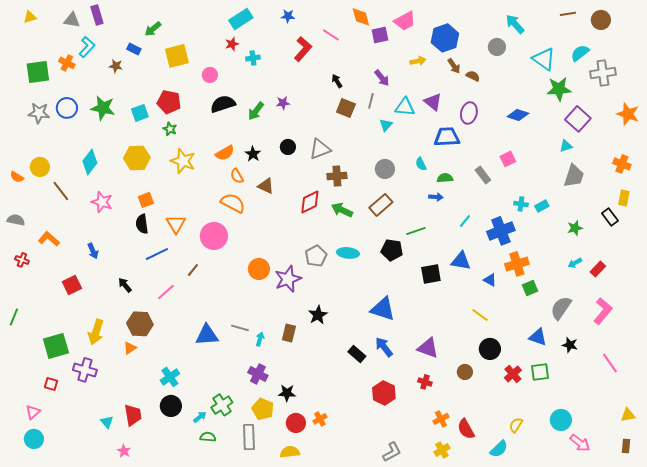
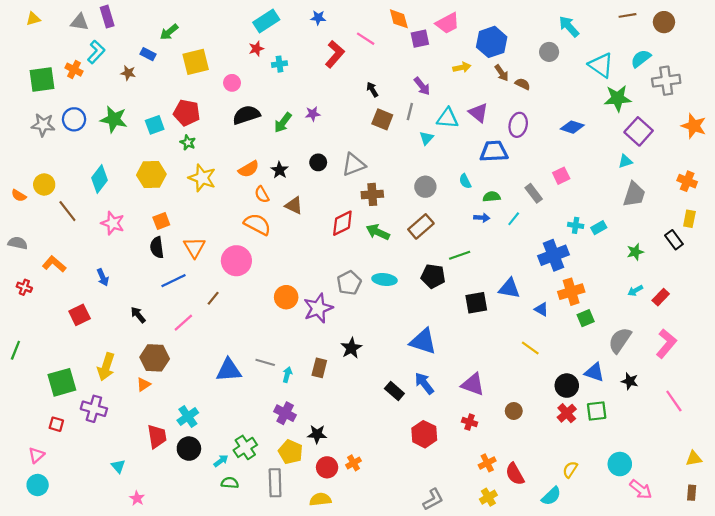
cyan line: (465, 221) -> (514, 219), moved
black circle: (490, 349) -> (567, 386), moved
red trapezoid: (133, 415) -> (157, 436), moved

